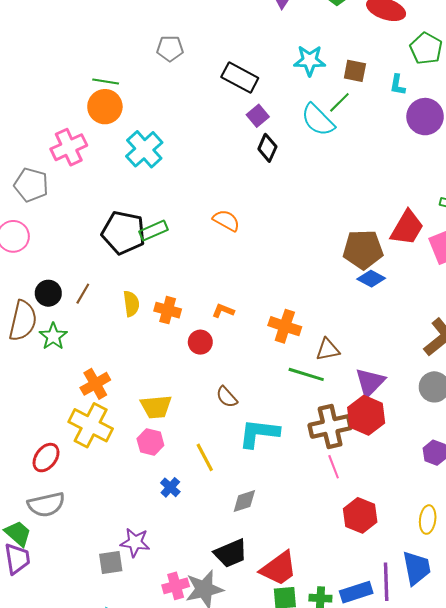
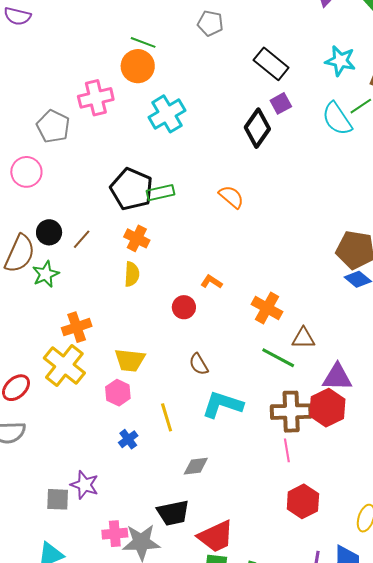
black diamond: (267, 148) -> (257, 128), moved, size x1.4
yellow semicircle: (131, 304) -> (132, 274), moved
orange cross: (168, 310) -> (137, 238), moved
purple triangle: (370, 382) -> (337, 377), turned 36

